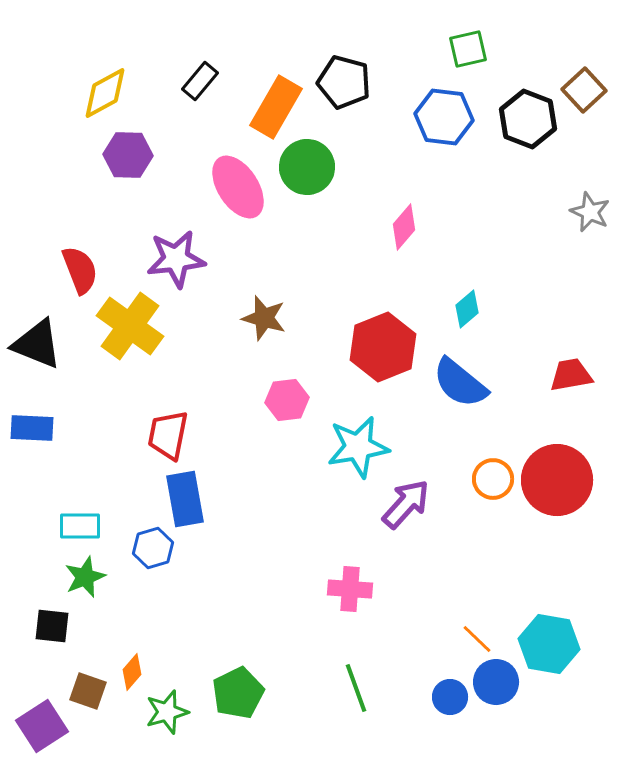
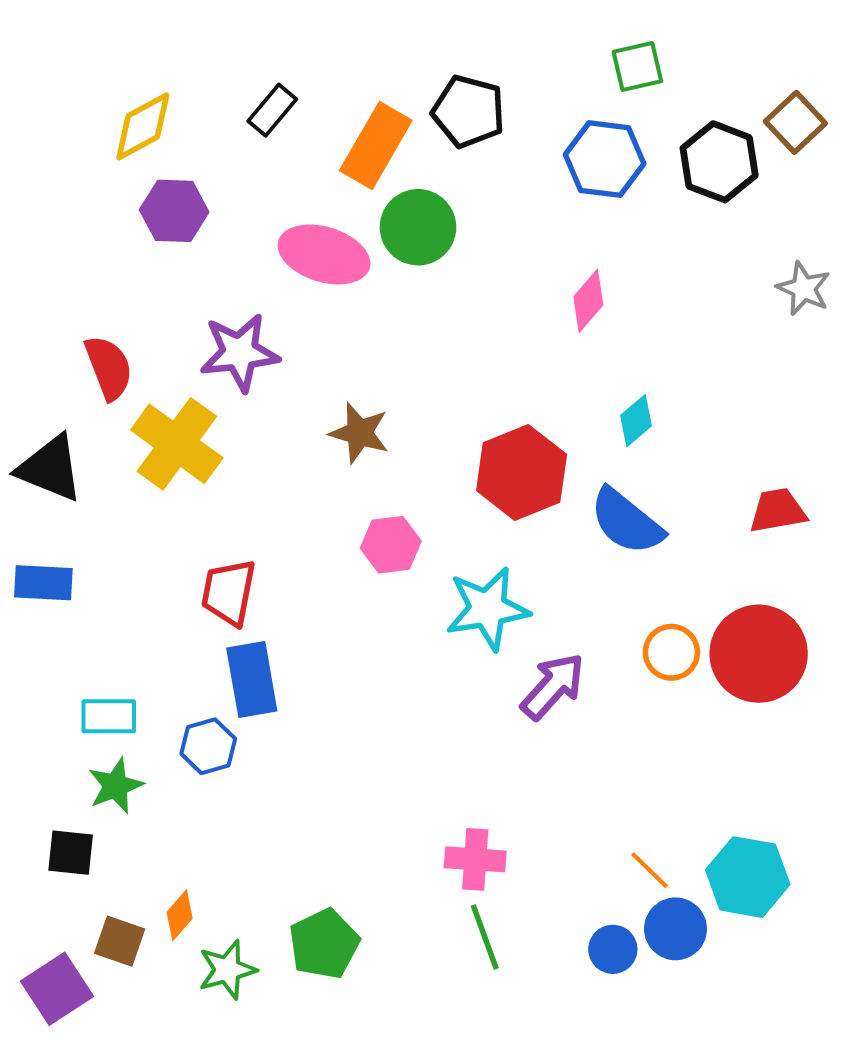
pink ellipse: (238, 187) -> (324, 254), turned -40
pink diamond: (404, 227) -> (588, 301), moved
pink cross: (350, 589) -> (475, 859), moved

